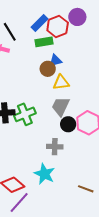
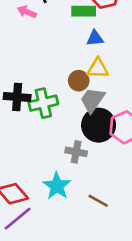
brown circle: (48, 69) -> (79, 81), moved
black circle: (68, 124) -> (99, 125), size x1.6
brown line: (86, 189) -> (98, 201), moved

